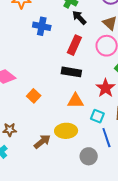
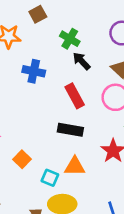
red rectangle: (74, 45) -> (75, 96), turned -54
cyan square: (97, 116) -> (50, 178), moved

